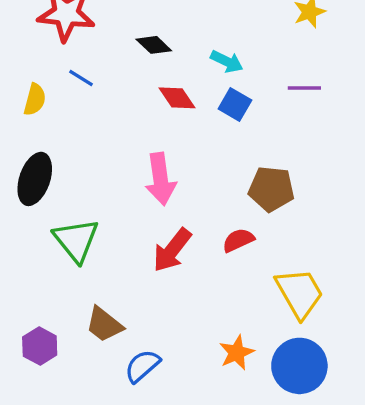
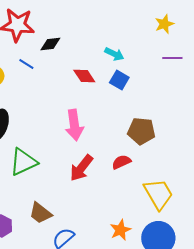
black diamond: (154, 45) -> (50, 44), moved, turned -50
purple line: (304, 88) -> (172, 58), moved
green triangle: (76, 240) -> (23, 162), turned 44

